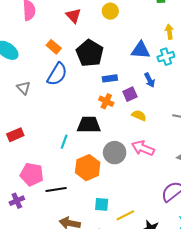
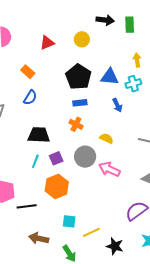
red triangle: (73, 16) -> (47, 43), turned 49
black pentagon: (90, 53) -> (78, 77), moved
blue semicircle: (57, 74) -> (30, 98), size x0.7
purple square: (130, 94) -> (56, 158), moved
black trapezoid: (89, 125) -> (39, 135), moved
gray circle: (115, 153) -> (85, 157), moved

